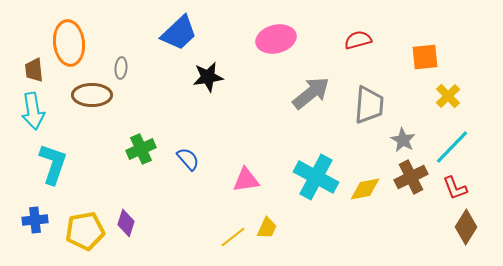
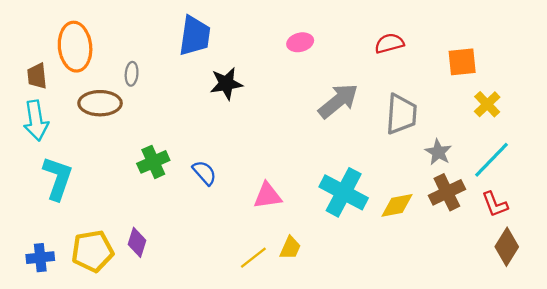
blue trapezoid: (179, 33) -> (195, 36), turned -39
pink ellipse: (276, 39) -> (300, 42), size x0.6
blue cross: (35, 220) -> (40, 258), moved

